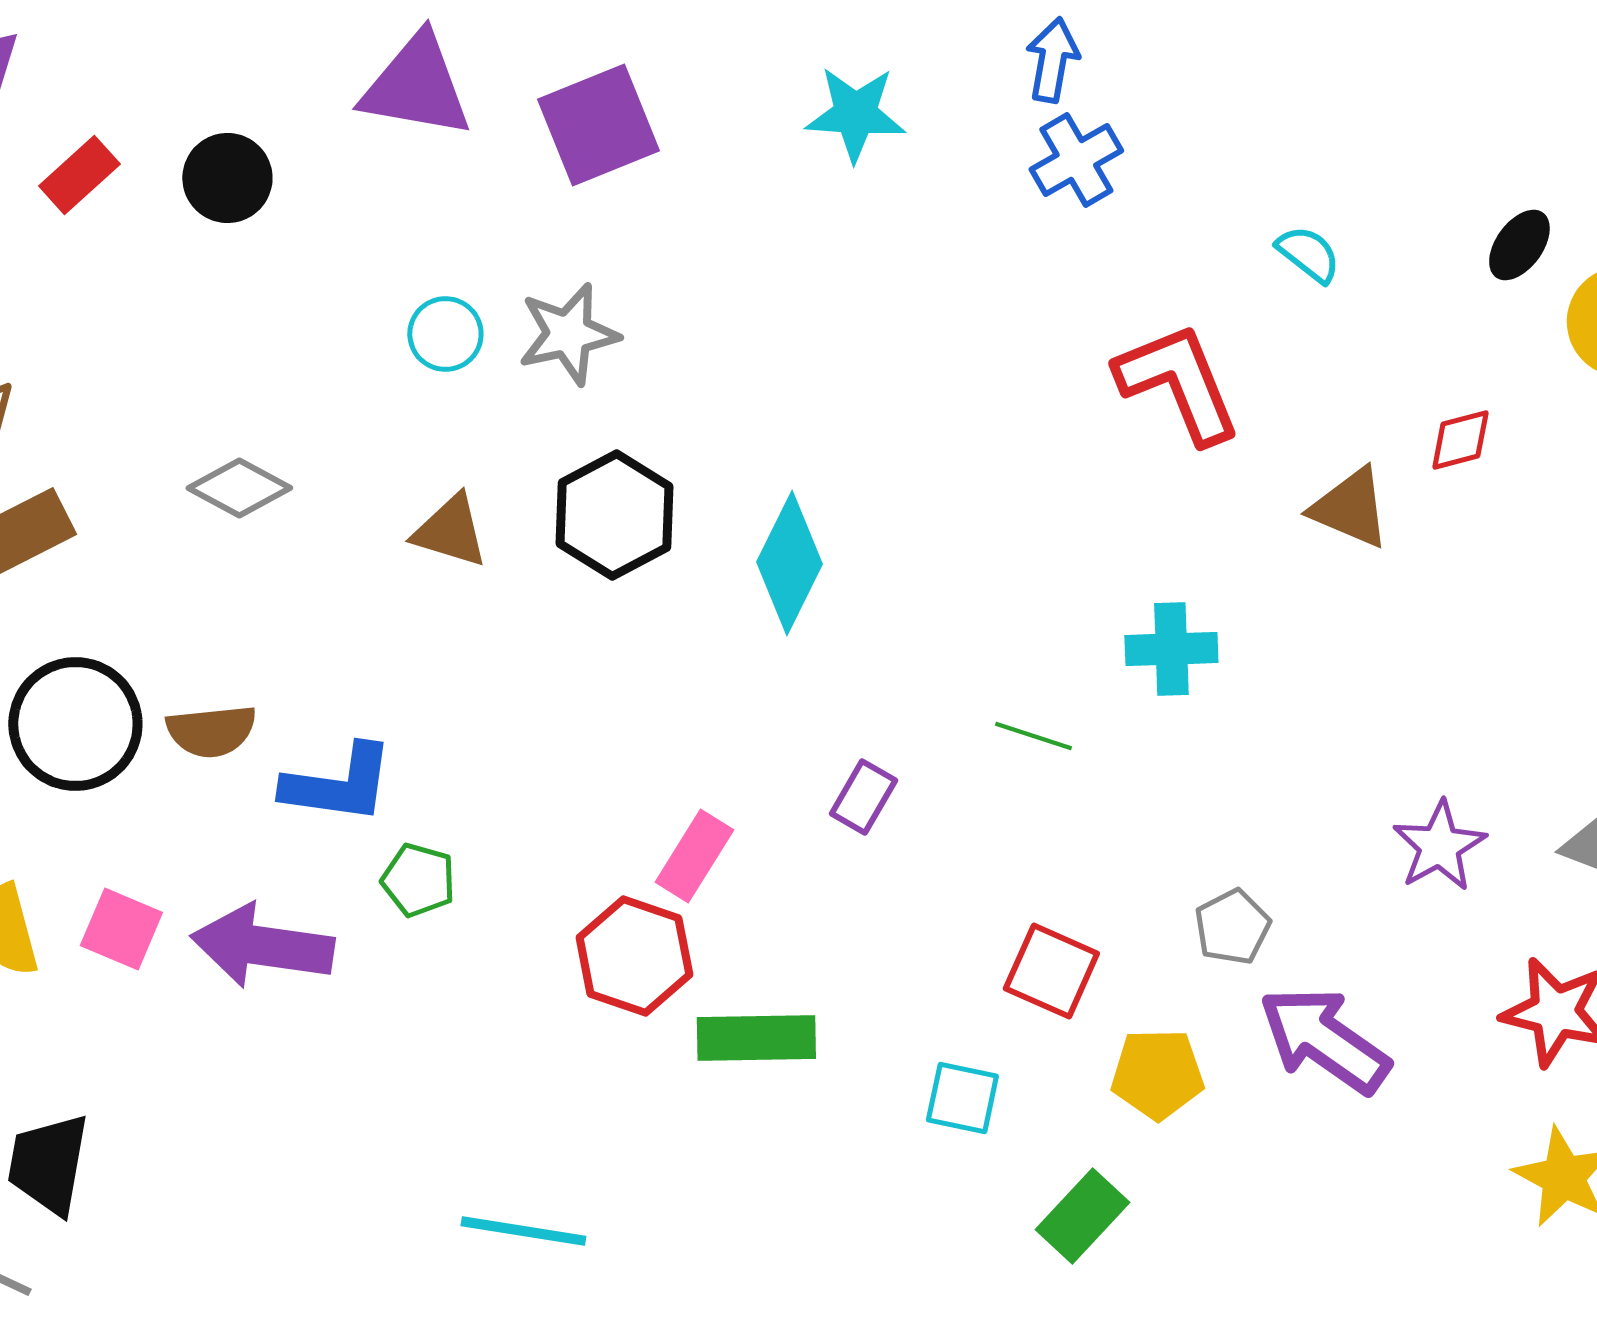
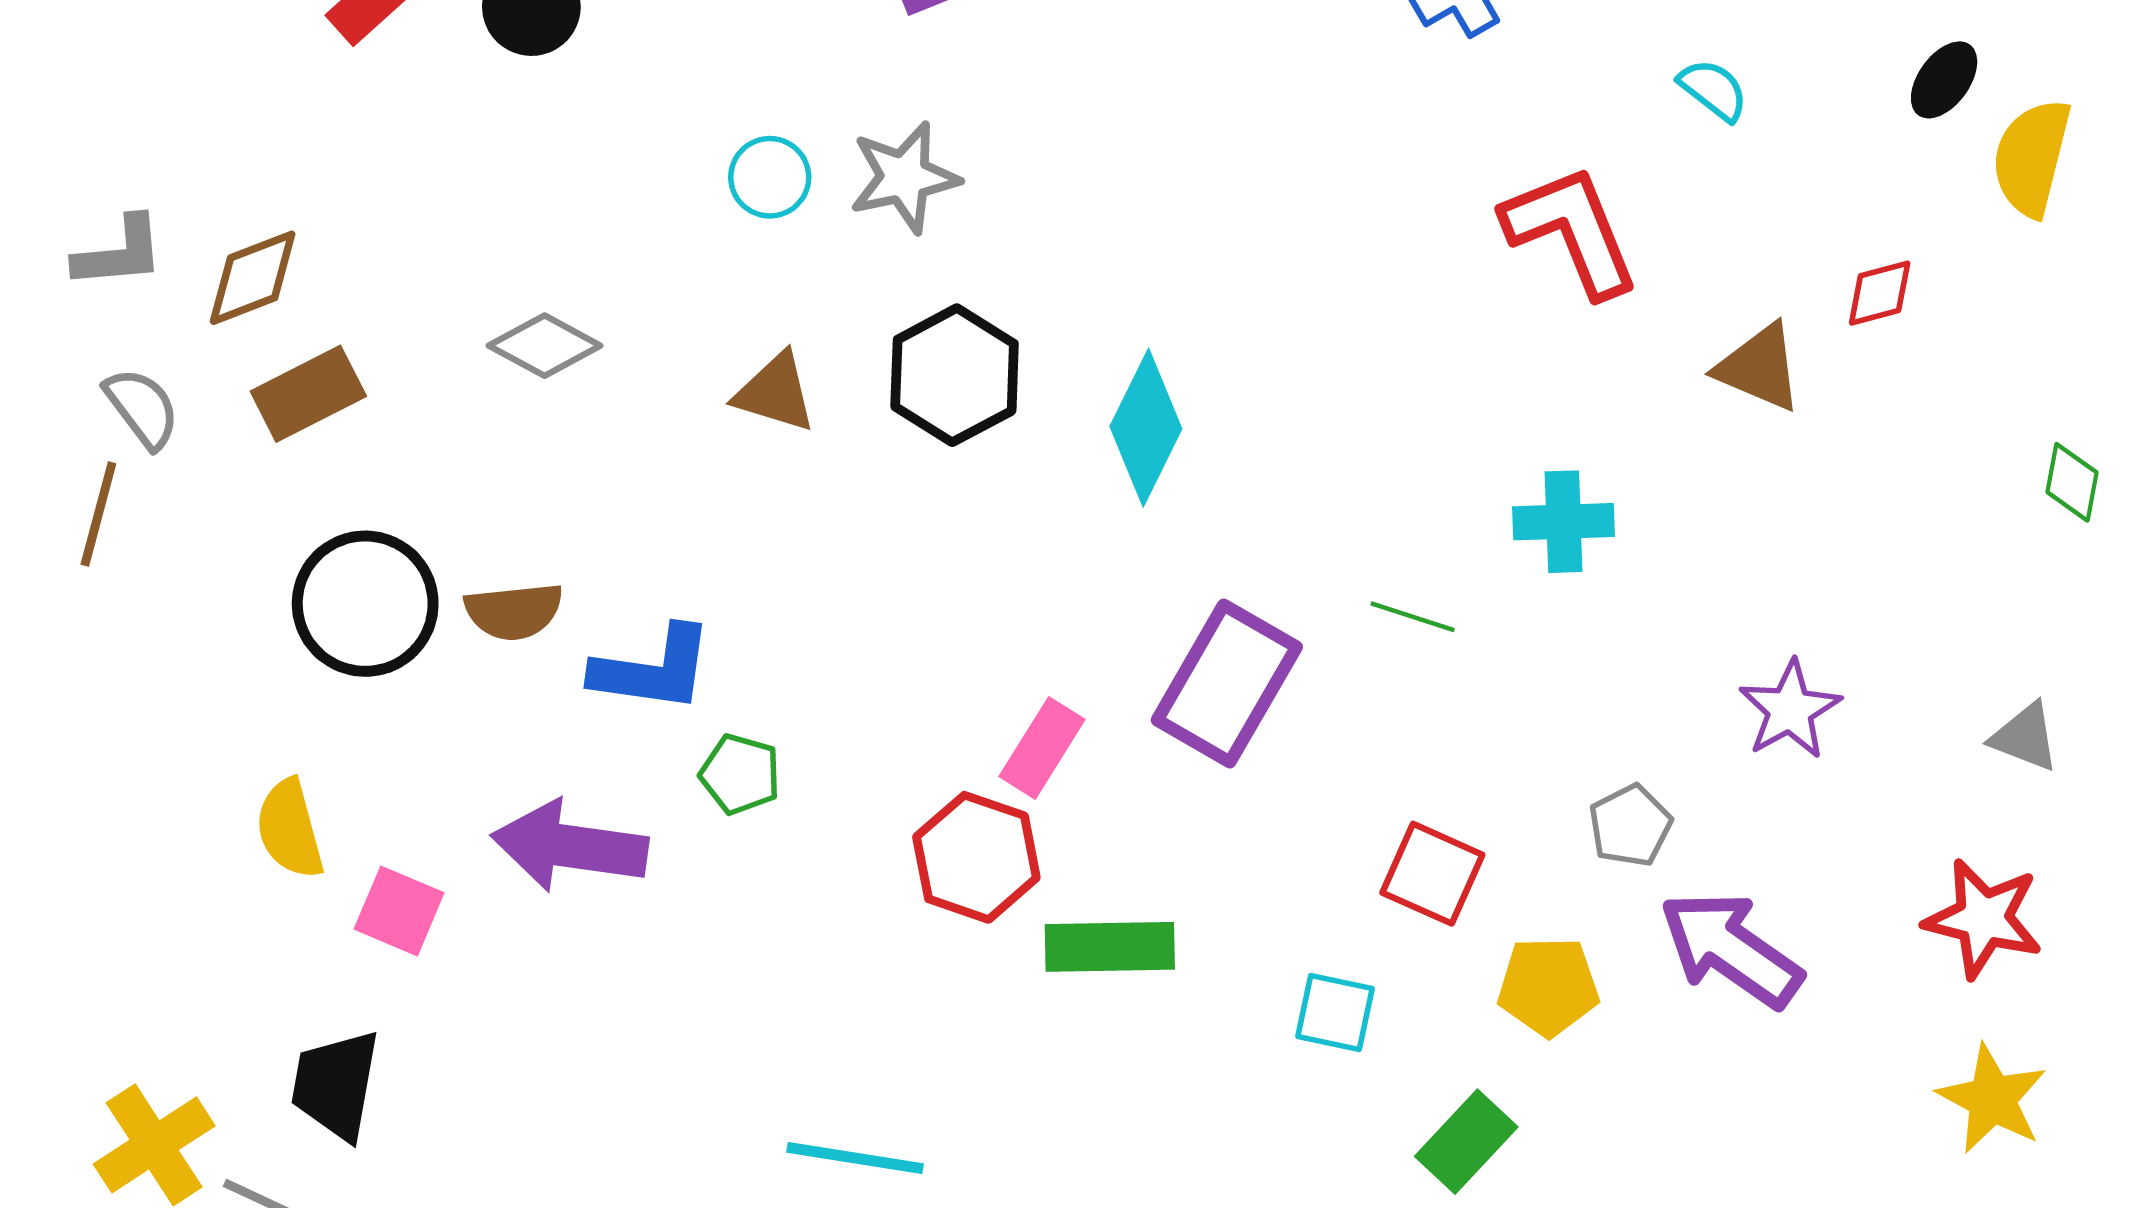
purple rectangle: (863, 797) -> (1227, 683), size x2.0
purple star: (1439, 846) -> (1790, 710), moved
pink square: (121, 929) -> (399, 911), moved

